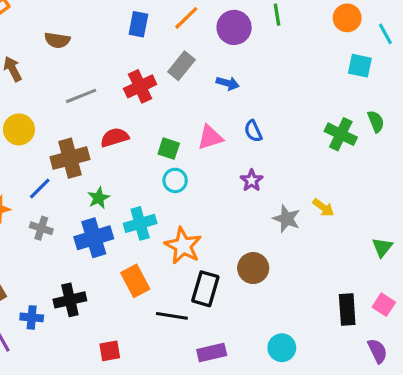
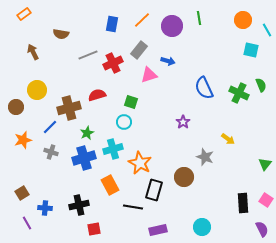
gray line: (81, 96) -> (88, 55), moved
blue semicircle: (253, 131) -> (204, 88), moved, size x1.6
pink triangle: (210, 137) -> (149, 75), moved
cyan circle: (175, 180) -> (124, 122), moved
gray star: (287, 219) -> (205, 157), moved
black cross: (70, 300) -> (79, 205), moved

